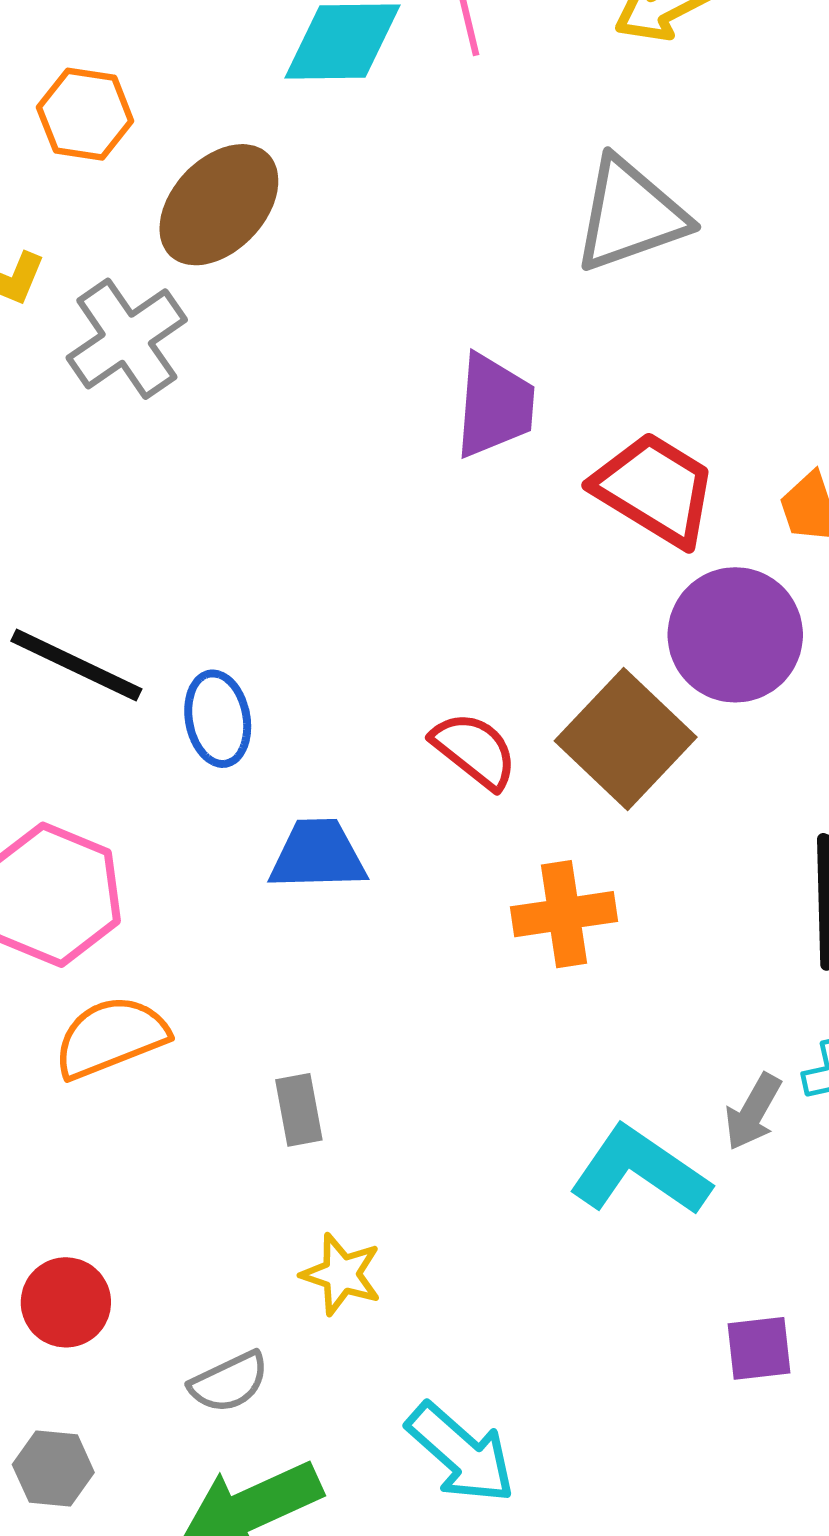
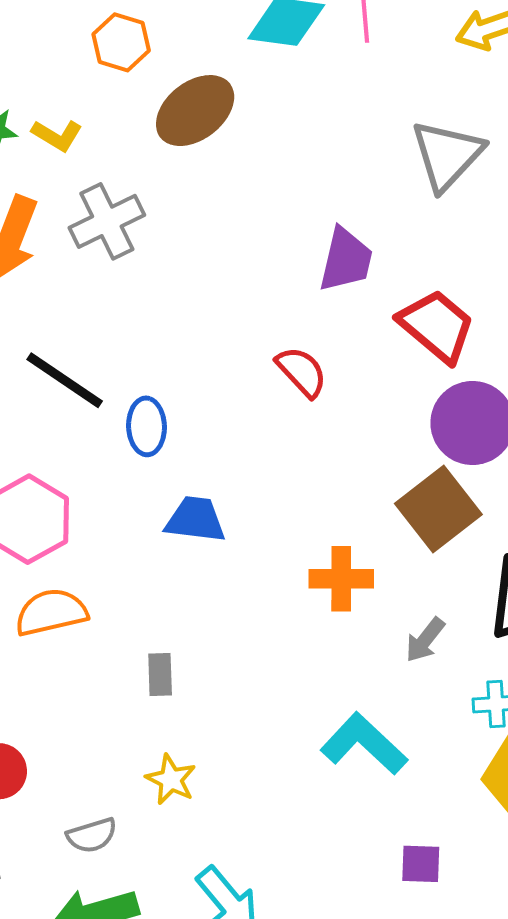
gray triangle: (630, 215) -> (447, 155), turned -36
gray cross: (127, 339) -> (107, 221), moved
brown square: (626, 739) -> (438, 509), moved
red semicircle: (474, 750) -> (302, 372), moved
gray arrow: (753, 1112) -> (425, 640), moved

